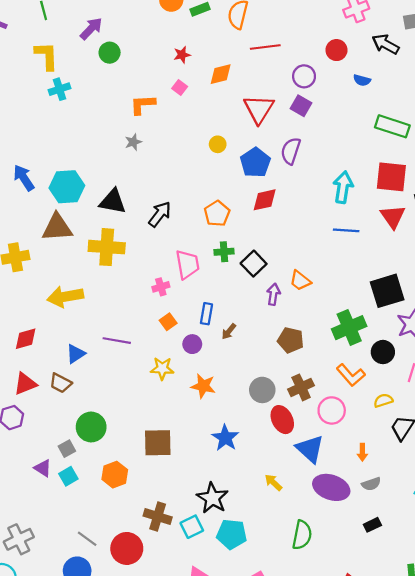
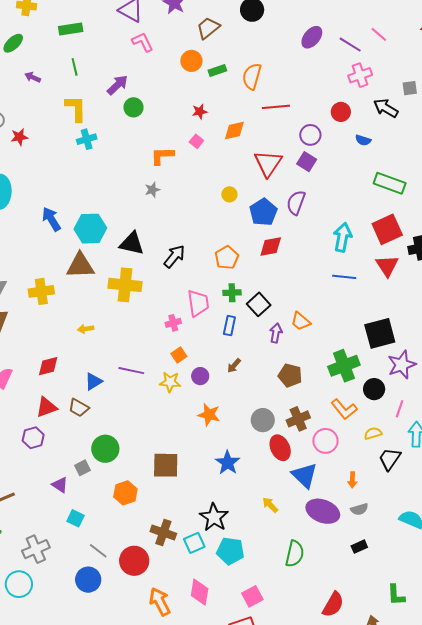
red square: (391, 177) -> (387, 229), turned -32
yellow arrow: (65, 297) -> (86, 329), size x0.5
blue rectangle: (206, 314) -> (229, 326), moved
yellow star: (162, 368) -> (170, 382), moved
cyan square: (68, 476) -> (75, 518), moved, turned -36

